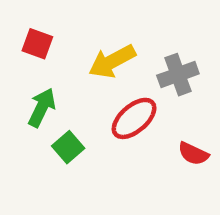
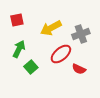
red square: (37, 44) -> (17, 20), turned -32
red semicircle: (193, 154) -> (79, 69), moved

